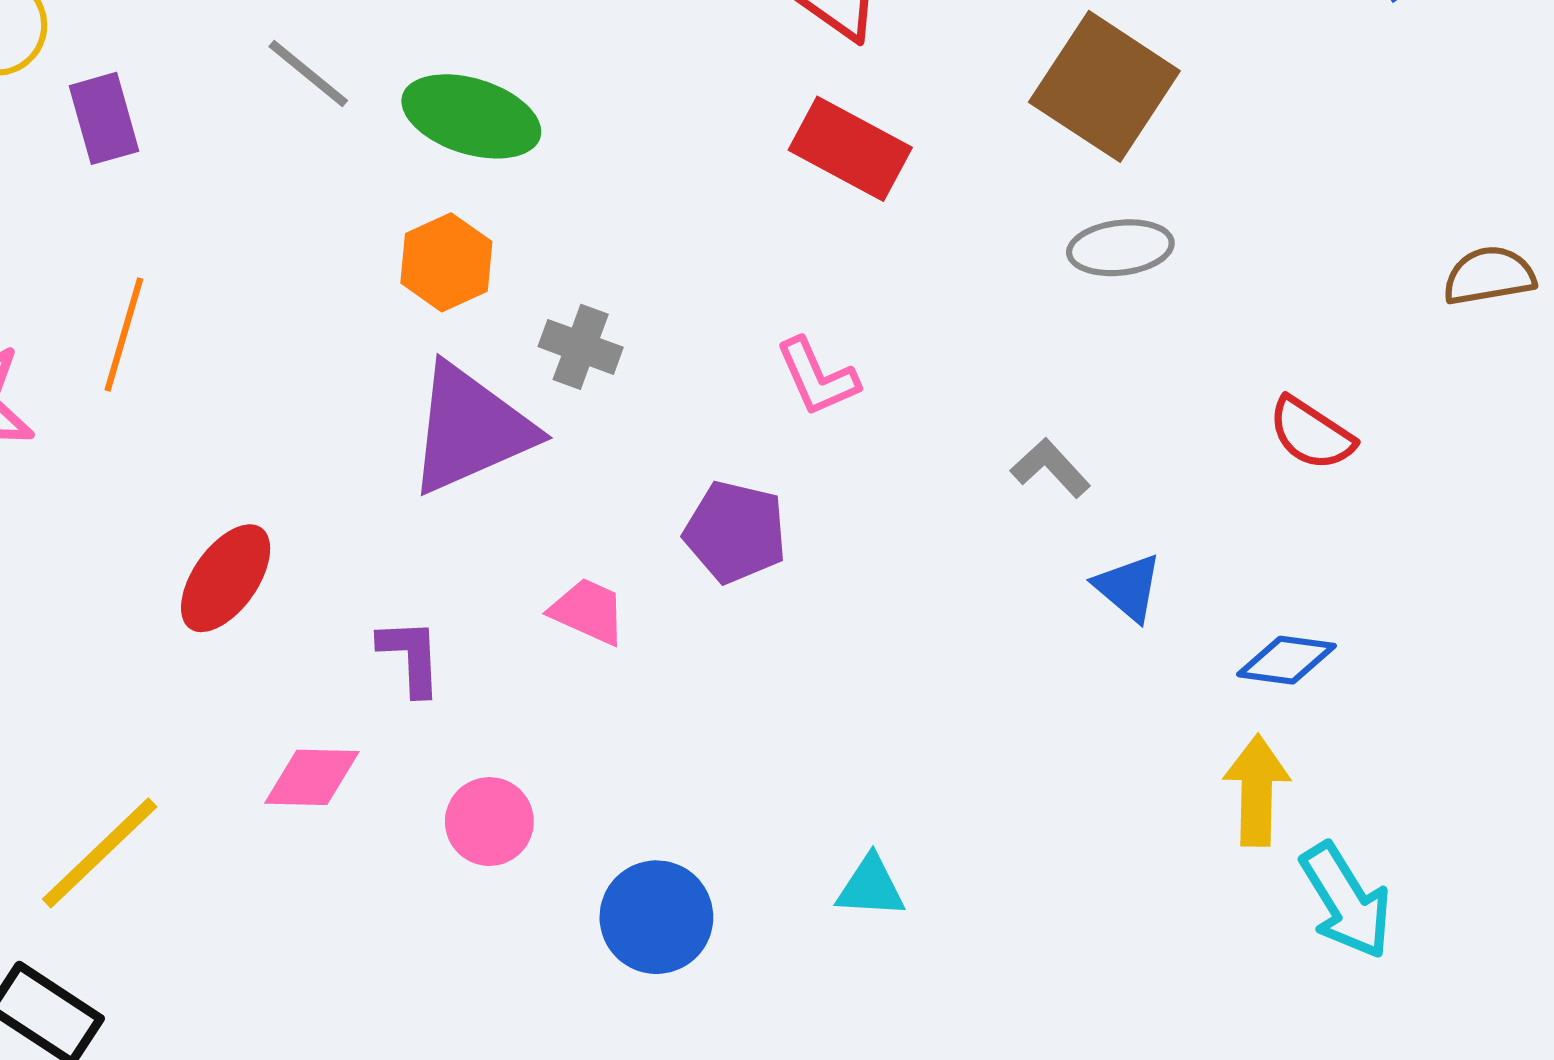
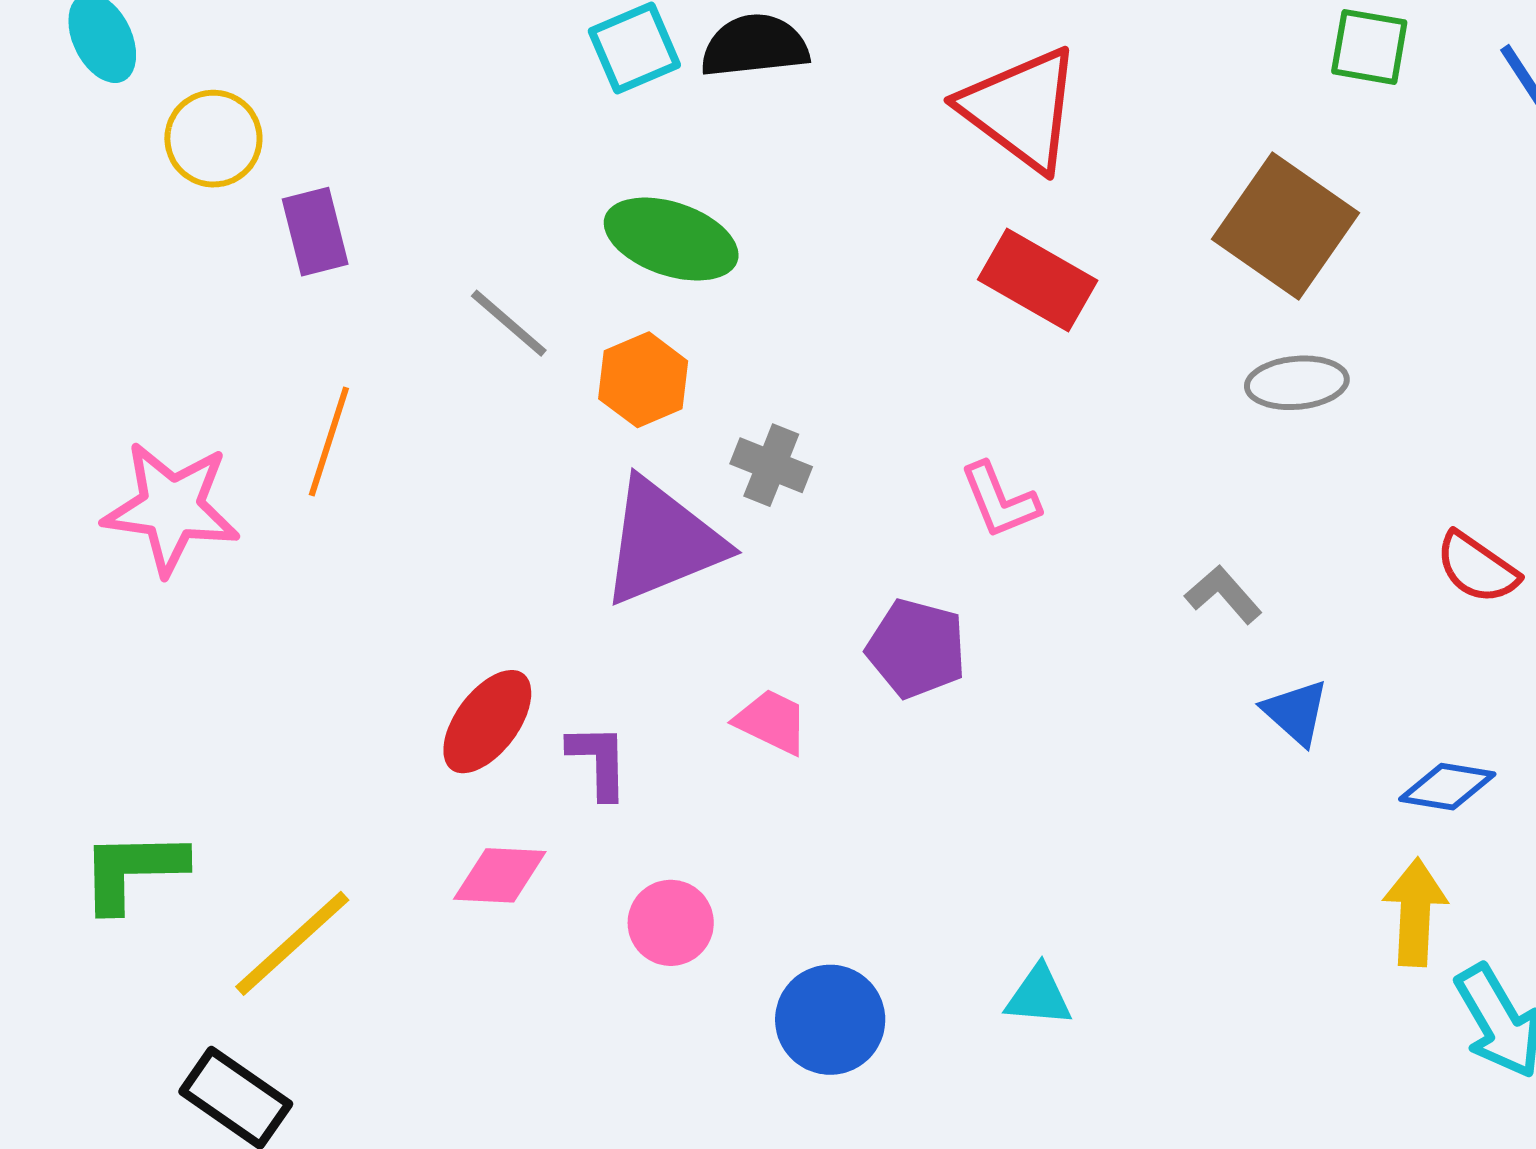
gray line: (308, 74) -> (509, 323), moved
red ellipse: (226, 578) -> (487, 722), moved

